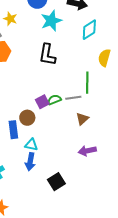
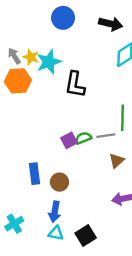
yellow star: (10, 19) -> (31, 57), moved
cyan star: (51, 21) -> (49, 62), moved
brown circle: (27, 118) -> (59, 182), moved
cyan triangle: (31, 145) -> (56, 233), moved

